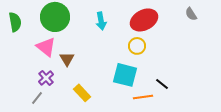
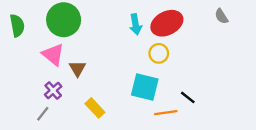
cyan arrow: (101, 21) -> (136, 24), moved

